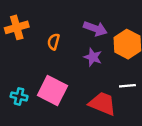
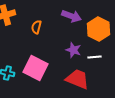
purple star: (93, 57) -> (73, 50), moved
white line: (127, 86) -> (94, 57), moved

